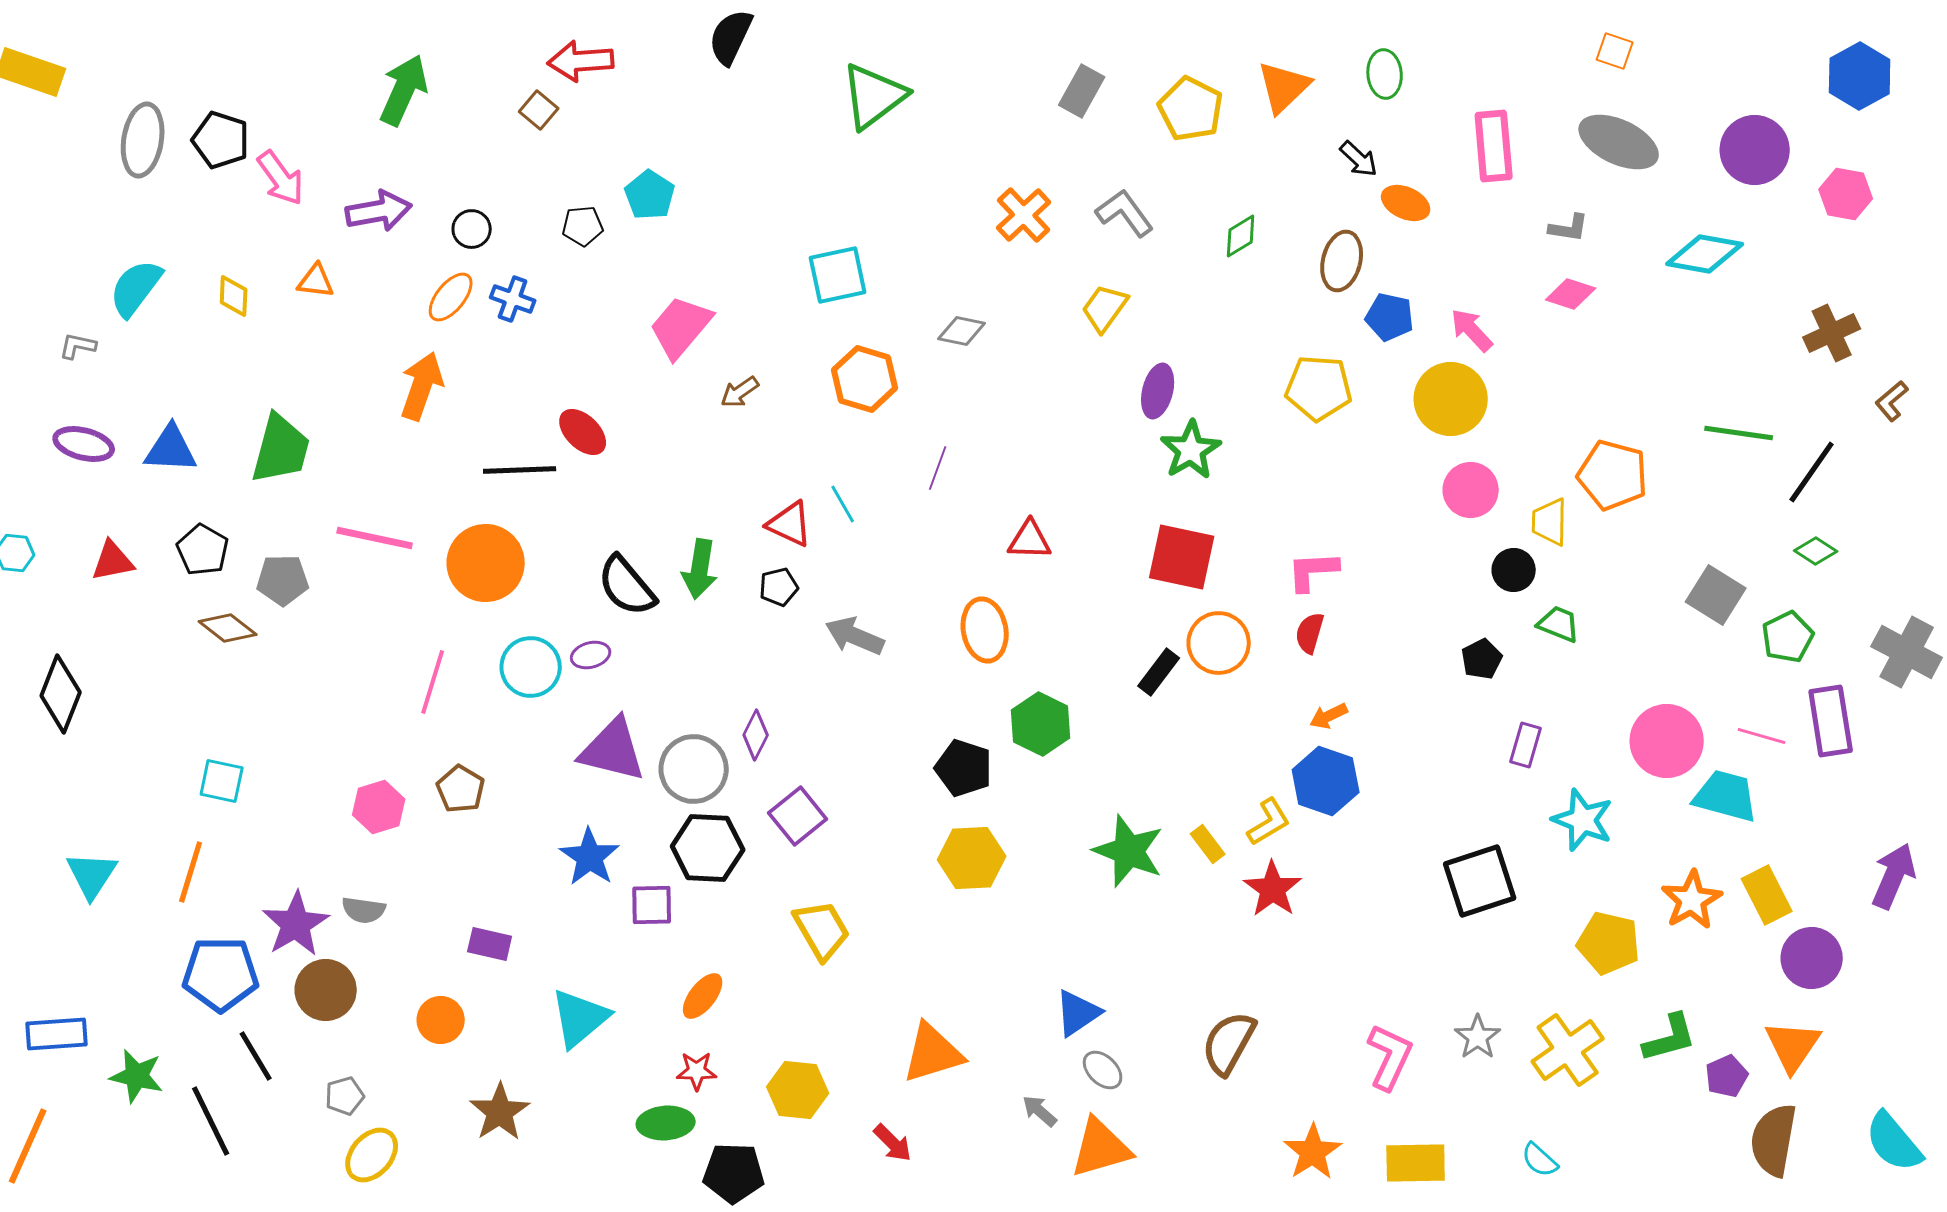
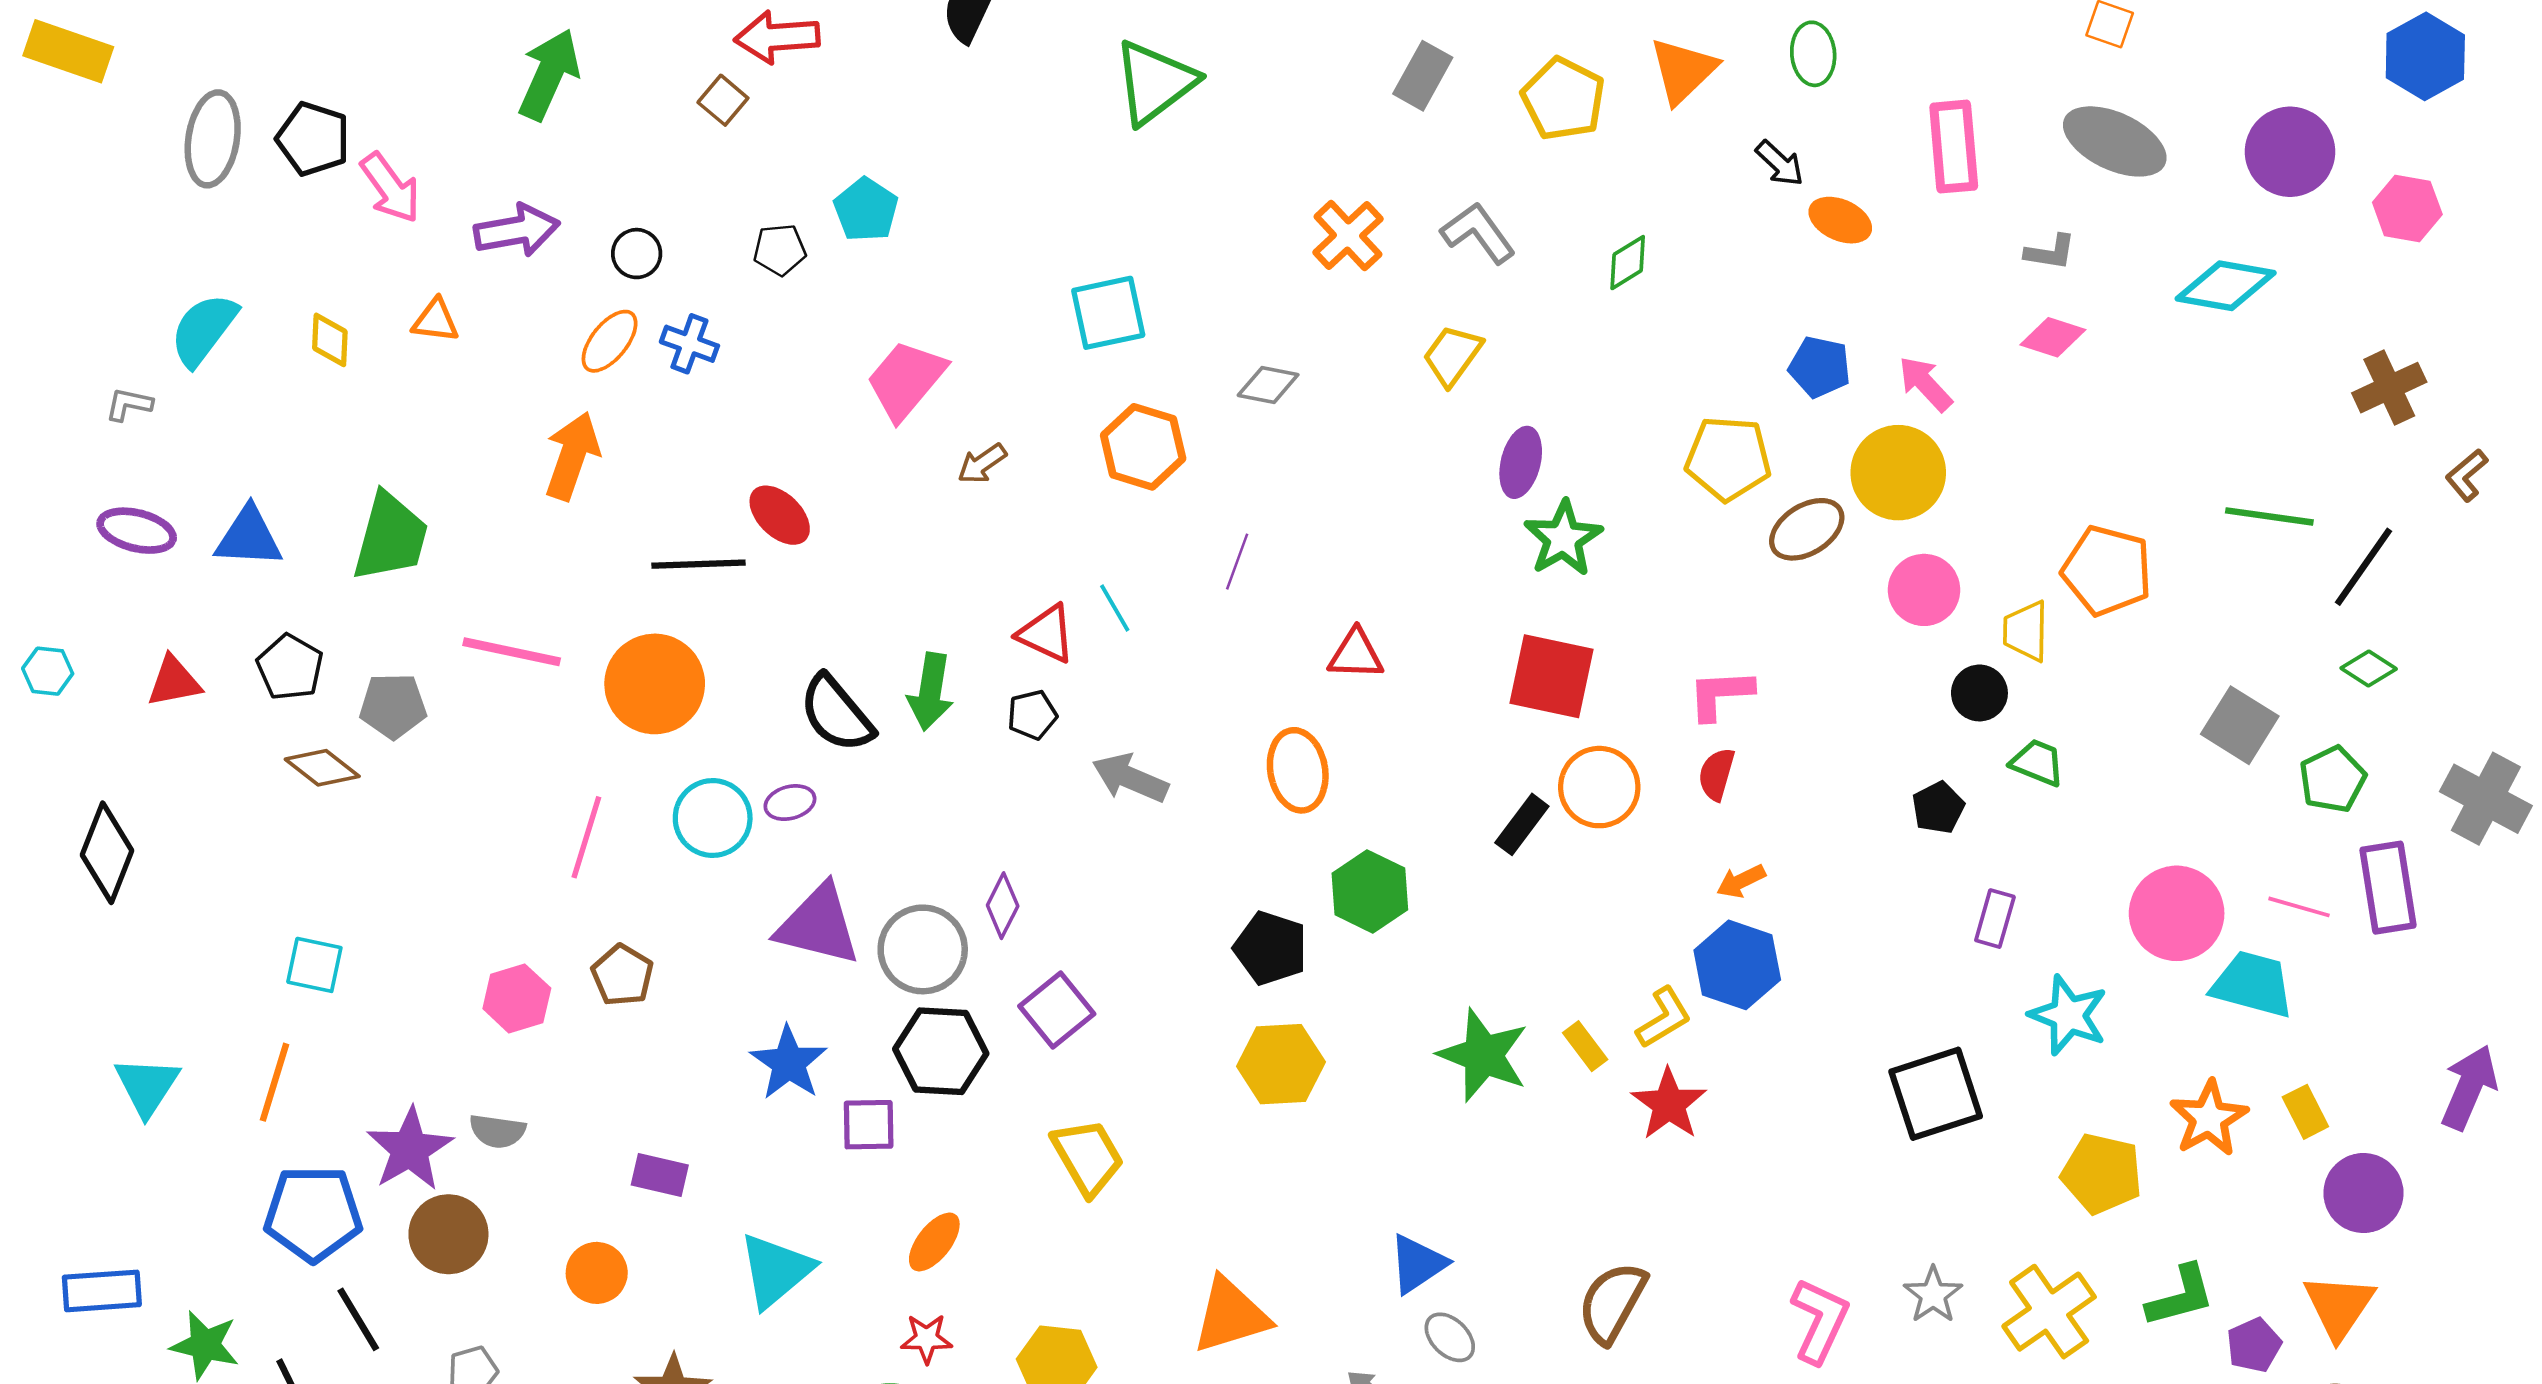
brown ellipse: (1342, 261) -> (1807, 529), moved, turned 44
yellow rectangle: (1767, 895) -> (2305, 1112), size x0.7

